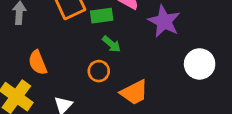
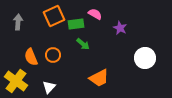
purple star: (164, 21) -> (120, 28), size x0.6
orange circle: (99, 71) -> (53, 55), moved

